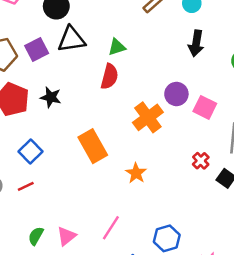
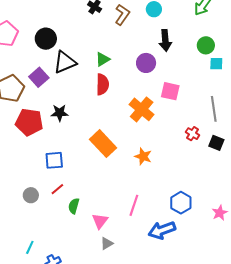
purple circle: (176, 94) -> (146, 63), moved
pink square: (205, 107) -> (170, 91), moved
blue square: (30, 152) -> (54, 160), turned -36
green semicircle: (36, 236) -> (74, 206), moved

